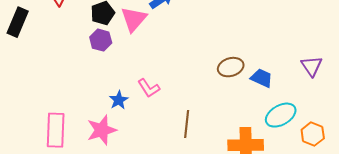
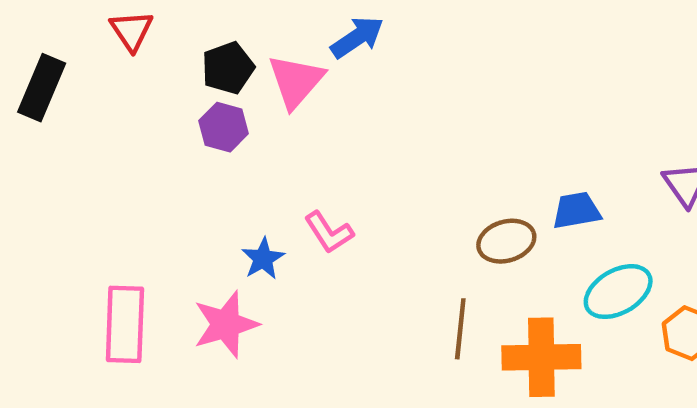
brown ellipse: (231, 67) -> (506, 241), moved
blue trapezoid: (262, 78) -> (576, 210), turned -35
brown line: (187, 124) -> (460, 329), moved

